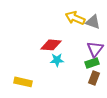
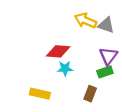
brown rectangle: (94, 78) -> (90, 94), moved
yellow rectangle: (23, 82) -> (40, 94), moved

